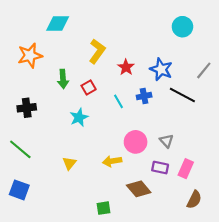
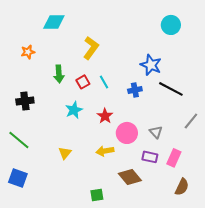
orange star: (30, 55) -> (28, 52), size x0.6
red star: (126, 67) -> (105, 116), moved
gray line: (204, 70) -> (191, 121), moved
cyan line: (118, 101) -> (104, 82), moved

